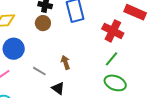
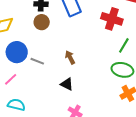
green line: (112, 59) -> (124, 45), moved
gray line: (39, 71) -> (37, 61), moved

